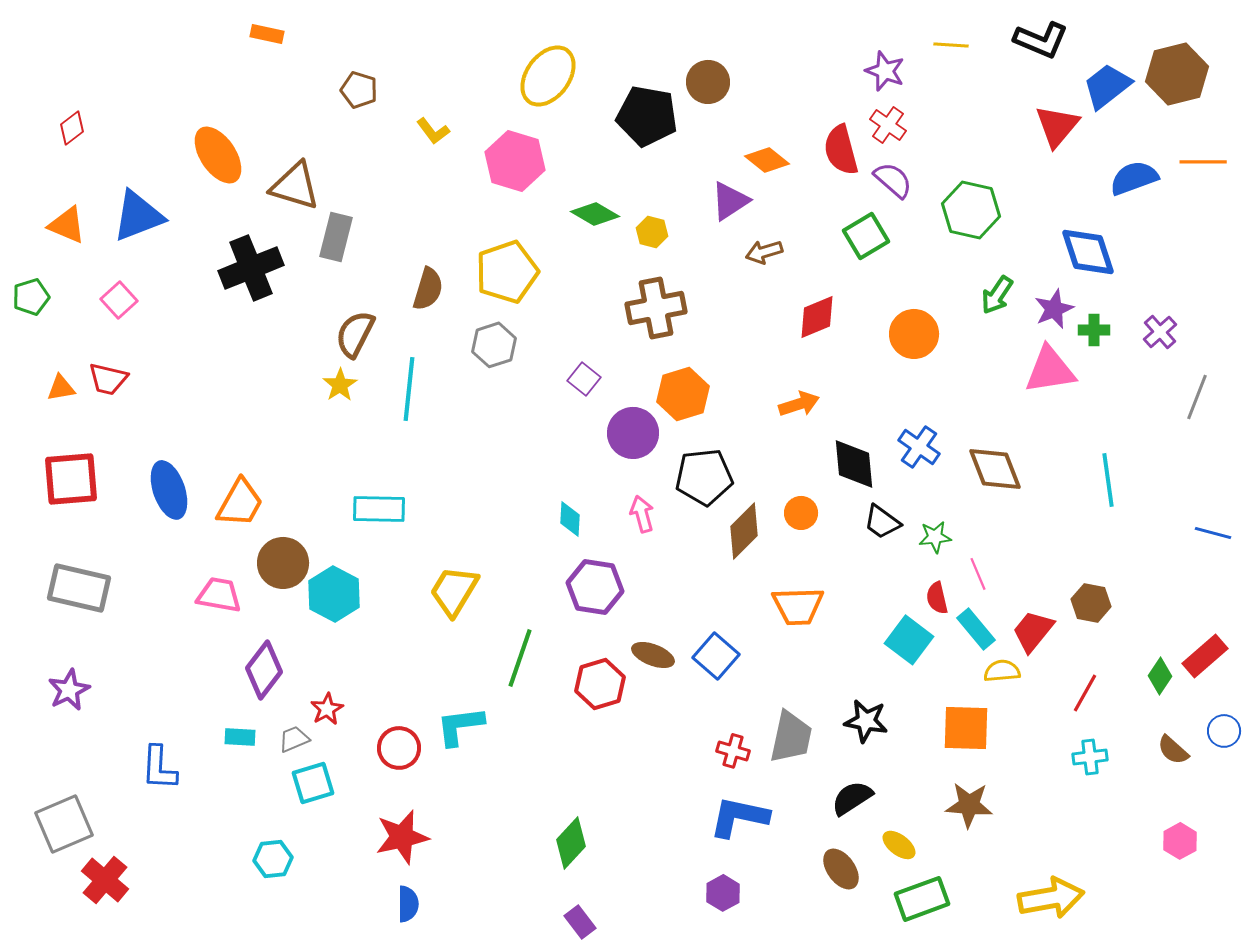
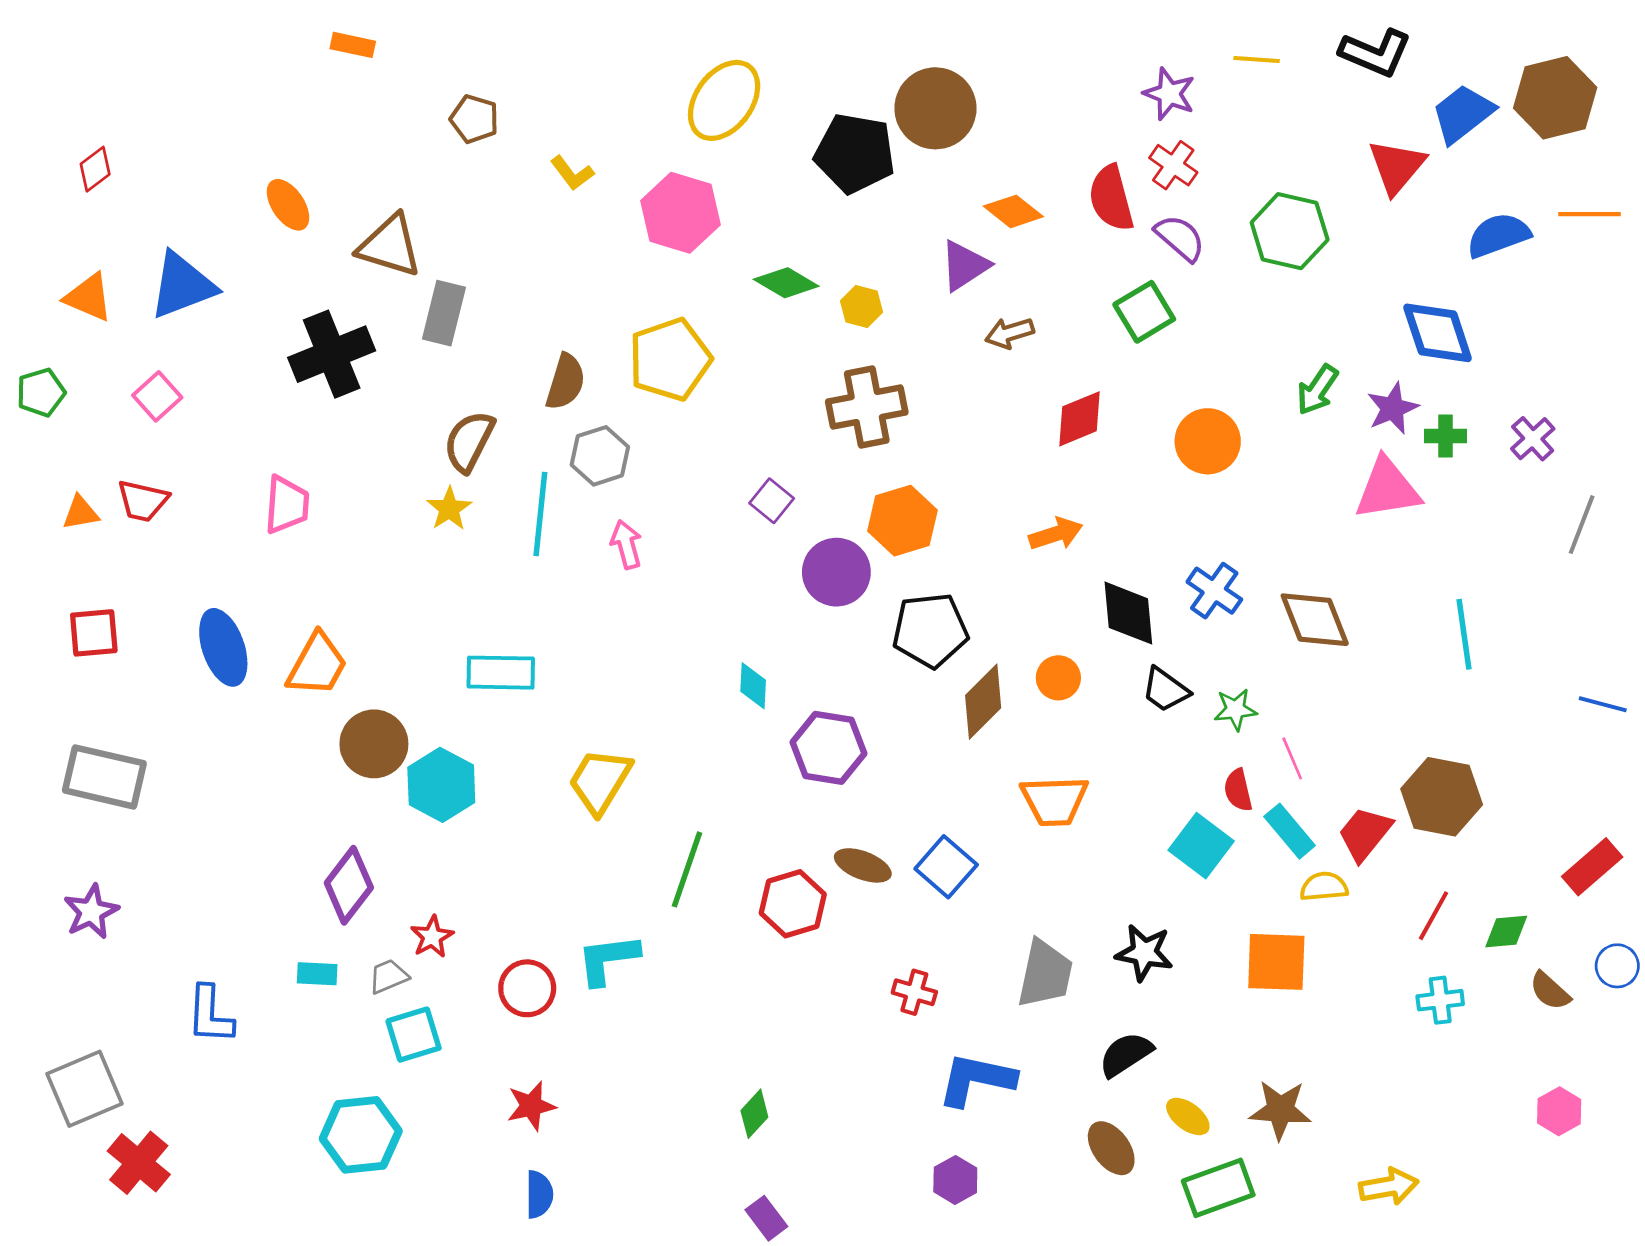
brown circle: (708, 82) -> (935, 108), size x1.4
orange ellipse: (218, 155) -> (288, 205), size x0.7
green hexagon: (971, 210) -> (1290, 231), moved
gray hexagon: (494, 345) -> (600, 456), moved
red square: (71, 479) -> (94, 633), size x0.7
pink arrow: (642, 514) -> (626, 544), moved
purple hexagon: (595, 587) -> (828, 748), moved
pink trapezoid: (219, 595) -> (287, 505), moved, turned 84
brown hexagon: (1091, 603) -> (1442, 797), size x1.5
green diamond: (1160, 676) -> (1506, 932), moved, turned 51
red cross: (733, 751) -> (914, 992), moved
brown star: (969, 805) -> (1280, 1110), moved
red star: (402, 837) -> (531, 1106), size x0.7
green diamond: (571, 843) -> (754, 1114), size x0.7
cyan hexagon: (273, 859) -> (361, 1135), size x1.5
yellow arrow: (1051, 898) -> (1389, 1187), size x0.7

